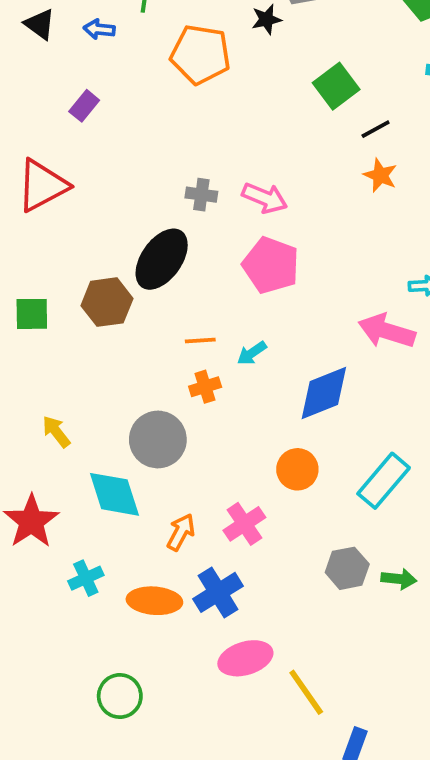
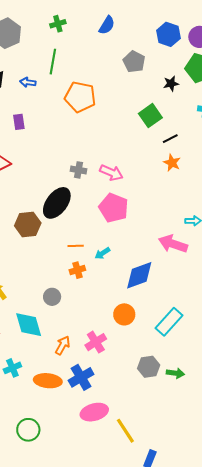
black star: (266, 19) -> (171, 84), moved
purple rectangle: (84, 106) -> (19, 122), turned -49
gray circle: (158, 439) -> (52, 297), size x0.6

